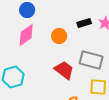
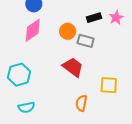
gray rectangle: (91, 60) -> (86, 41), moved, size x0.7

